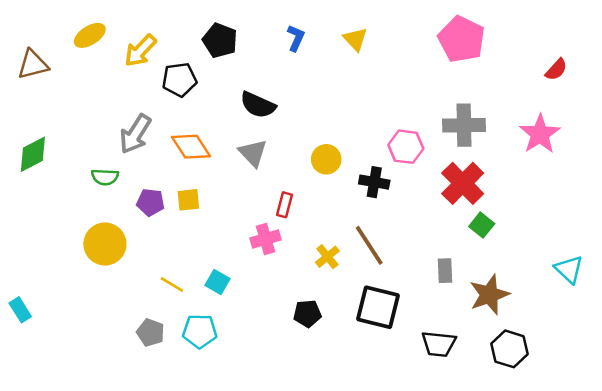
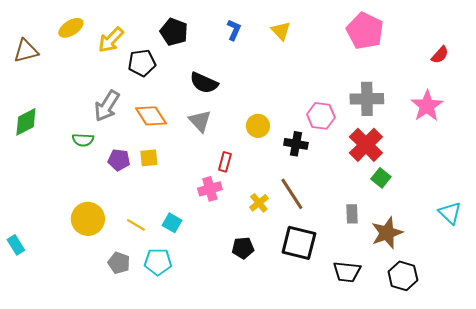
yellow circle: (105, 244) -> (88, 219), moved

